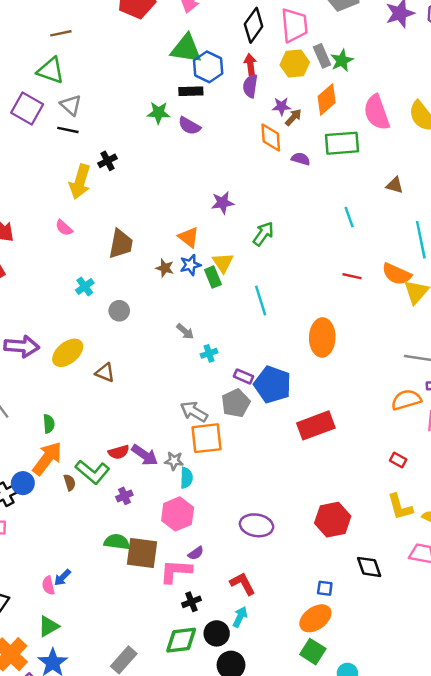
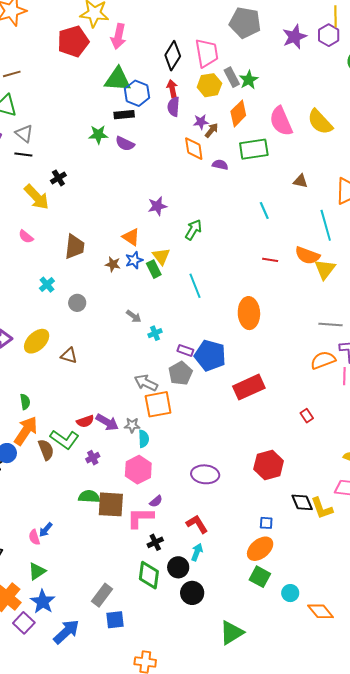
yellow arrow: (80, 182) -> (37, 197), turned -56
red rectangle: (398, 460) -> (307, 416), moved, turned 32
brown semicircle: (70, 482) -> (46, 450), size x1.5
yellow L-shape: (400, 507) -> (322, 508), moved
green diamond: (181, 640) -> (149, 575), turned -72

